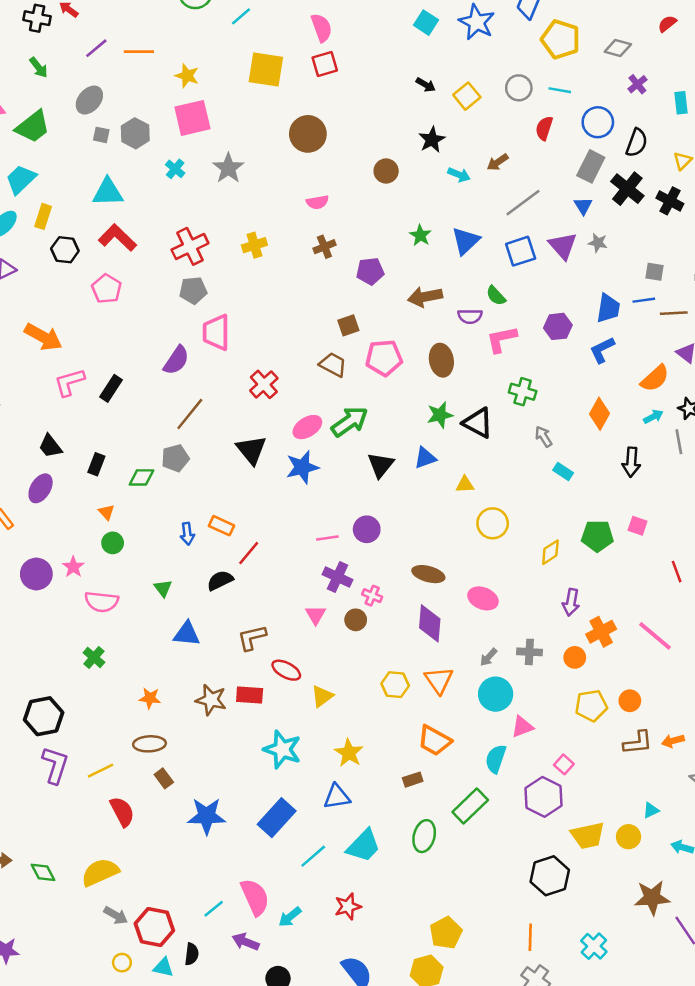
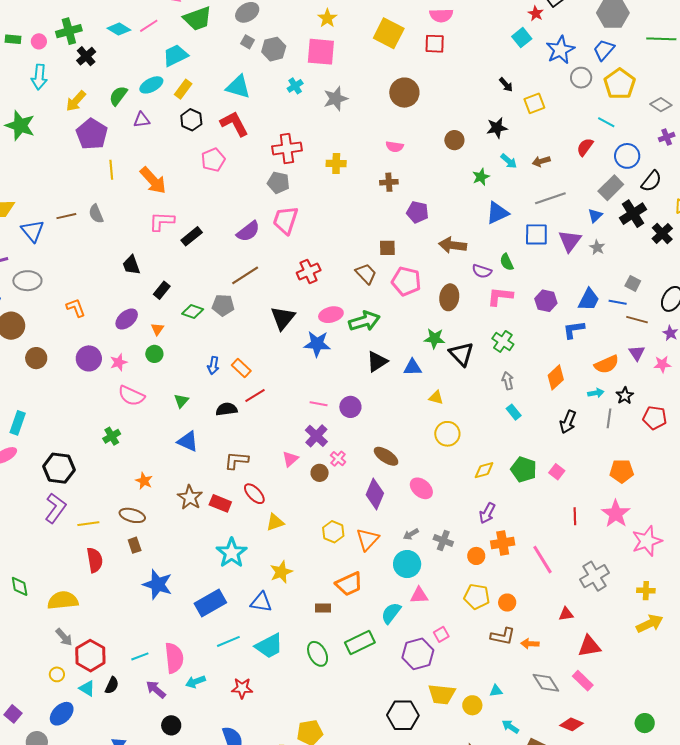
pink semicircle: (322, 28) -> (441, 15), turned 90
gray circle: (519, 88) -> (581, 78), moved
green star: (420, 235) -> (481, 177), moved
purple ellipse: (41, 488) -> (127, 319), moved
orange trapezoid: (434, 741) -> (349, 584), turned -72
green ellipse: (424, 836) -> (318, 654), turned -60

